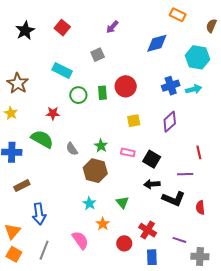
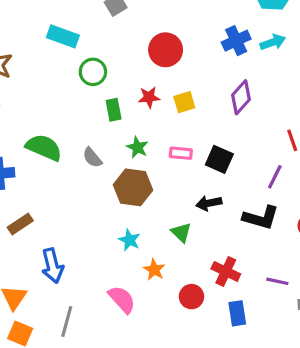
green rectangle: (102, 93) -> (114, 110), moved
red star: (53, 113) -> (149, 97), moved
purple line: (185, 174) -> (275, 177), turned -56
black arrow: (152, 184) -> (209, 203), moved

